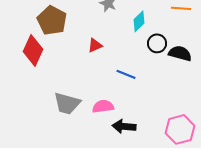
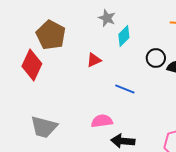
cyan diamond: (139, 21) -> (124, 36), moved
gray trapezoid: (67, 103) -> (44, 127), moved

